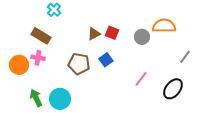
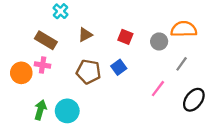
brown triangle: (94, 34) -> (85, 35), moved
gray line: (185, 57) -> (182, 64), moved
green arrow: (36, 98) -> (40, 110), turned 42

